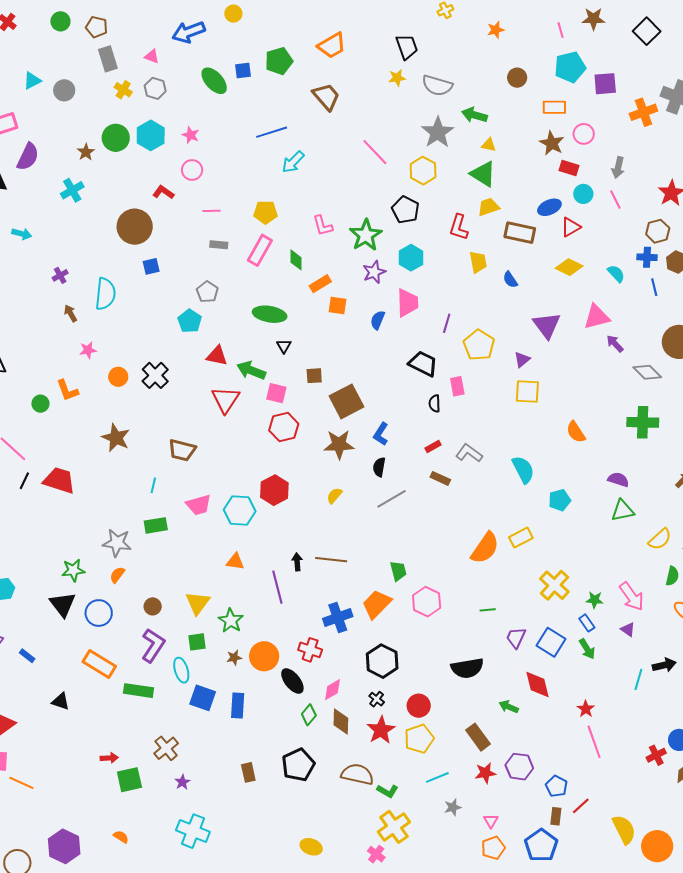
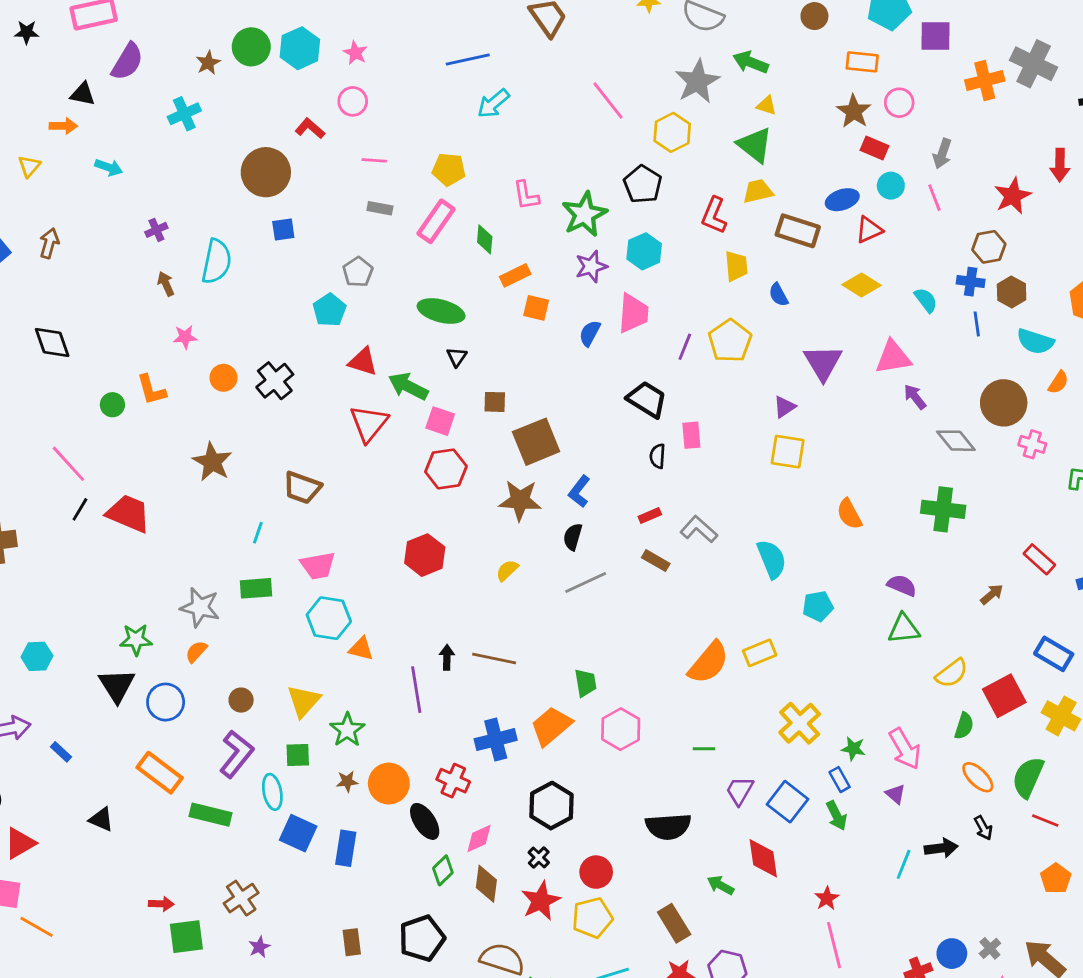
yellow pentagon: (479, 345) -> (730, 341), moved
cyan hexagon: (240, 511) -> (329, 618), moved

